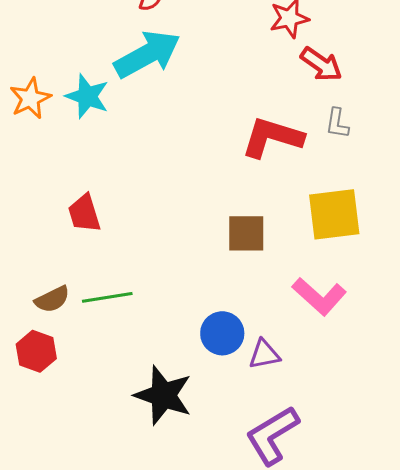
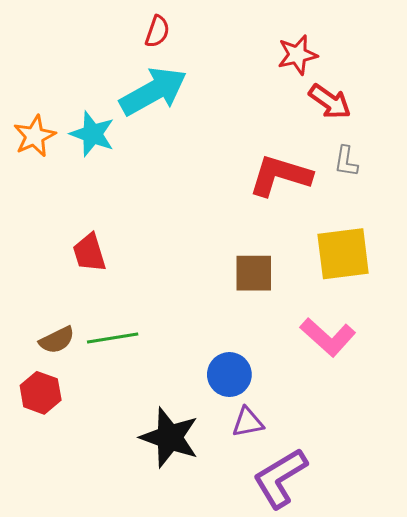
purple triangle: (264, 354) -> (248, 422), moved

